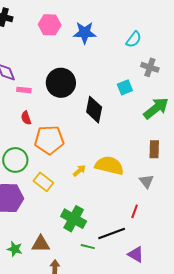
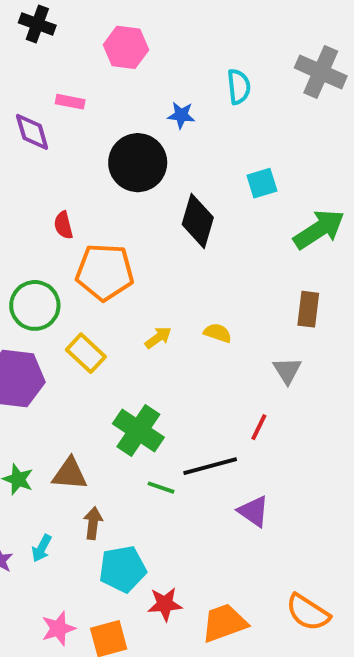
blue star: (85, 33) -> (181, 115), moved, size x0.6
cyan semicircle: (134, 39) -> (239, 87), moved, turned -48
gray cross: (150, 67) -> (321, 72), moved, size x1.4
pink rectangle: (24, 90) -> (70, 102), moved
yellow semicircle: (109, 166) -> (218, 333), size x0.5

